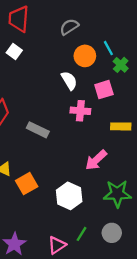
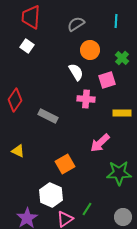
cyan line: (108, 48) -> (116, 21), moved, turned 32
orange square: (27, 184) -> (65, 164), moved
white hexagon: (69, 196) -> (51, 195), moved
gray circle: (112, 233) -> (123, 217), moved

